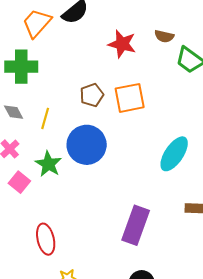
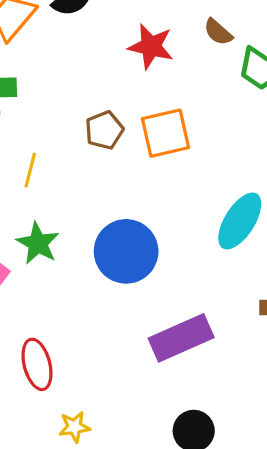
brown semicircle: (164, 36) -> (218, 32), turned 30
blue circle: (87, 145) -> (126, 251), moved
purple rectangle: (136, 225) -> (181, 338), turned 48

